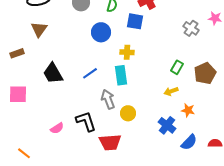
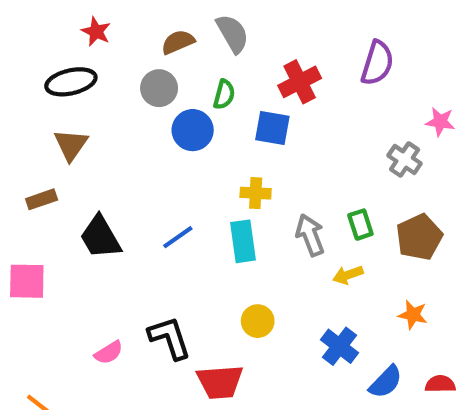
gray cross: (191, 28) -> (405, 159), moved
blue circle: (101, 32) -> (193, 130), moved
brown rectangle: (17, 53) -> (42, 199), moved
green rectangle: (177, 67) -> (360, 225), turned -48
gray arrow: (108, 99) -> (310, 235), moved
orange star: (188, 110) -> (413, 315), moved

